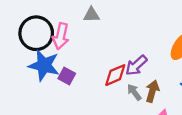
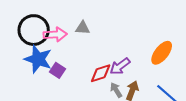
gray triangle: (92, 15) -> (83, 28), moved
pink arrow: (61, 36) -> (55, 35), turned -110

